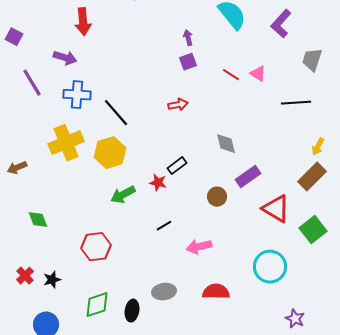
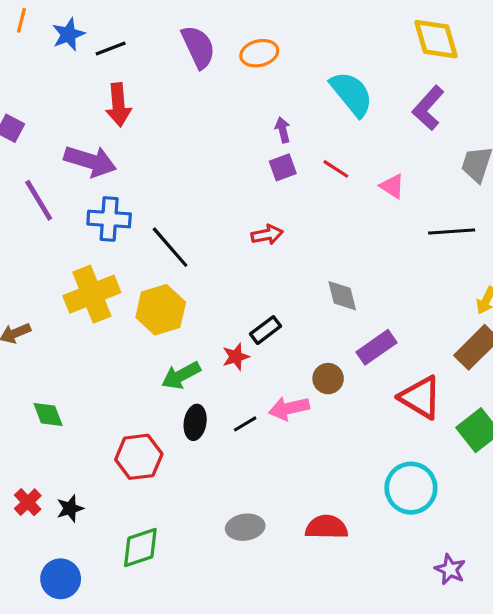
purple arrow: (65, 58) -> (90, 161), size x1.4
red line: (231, 75) -> (336, 169), moved
red star: (158, 183) -> (236, 357), turned -30
pink arrow: (199, 247) -> (289, 408), moved
black ellipse: (132, 311) -> (195, 422), moved

